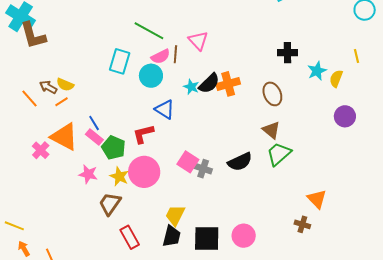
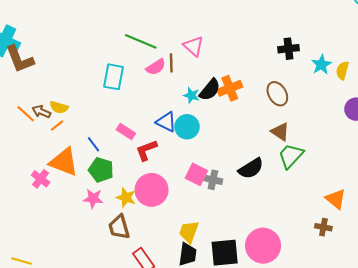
cyan circle: (151, 76) -> (187, 127), moved
orange line: (29, 98) -> (26, 114), moved
pink rectangle: (94, 137) -> (126, 132), moved
green pentagon: (114, 148) -> (101, 170), moved
brown trapezoid: (110, 204) -> (119, 227), turned -45
pink circle: (244, 236) -> (263, 246), size x1.4

